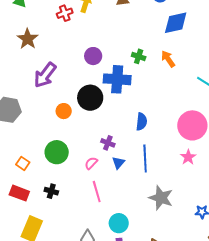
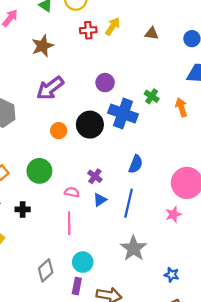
pink semicircle: (91, 163) -> (72, 192), turned 40
black cross: (51, 191) -> (23, 209), turned -32

